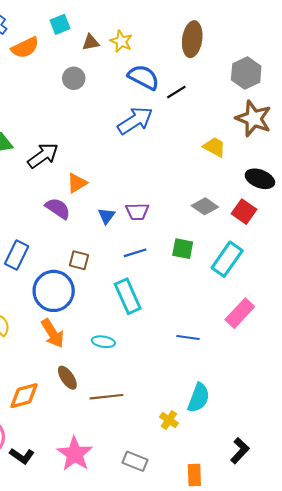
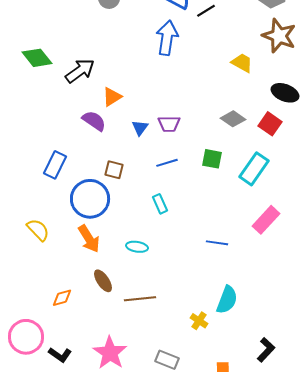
blue arrow: (135, 121) -> (167, 38), turned -48
cyan rectangle: (128, 296) -> (160, 204), size x0.6
orange diamond: (24, 396) -> (62, 298), size x0.7

